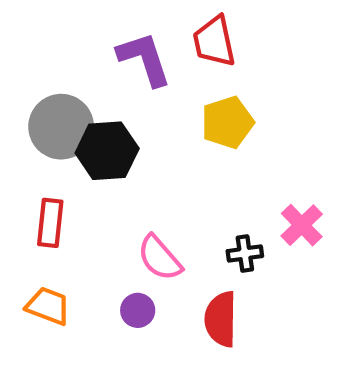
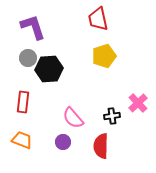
purple L-shape: (144, 59) -> (33, 27), moved
gray circle: (61, 127) -> (28, 58), size x0.6

